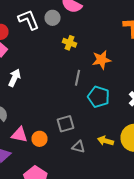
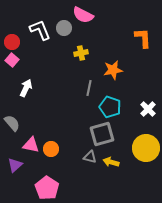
yellow cross: (70, 43) -> (81, 53), turned -32
gray square: (66, 124) -> (102, 134), moved, size x1.4
yellow arrow: (106, 141) -> (111, 162), moved

